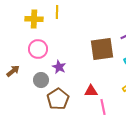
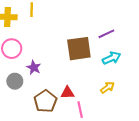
brown pentagon: (58, 99) -> (45, 101), moved

